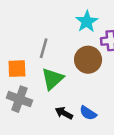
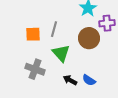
orange square: (17, 69) -> (33, 34), moved
green triangle: (52, 79) -> (61, 53), turned -30

